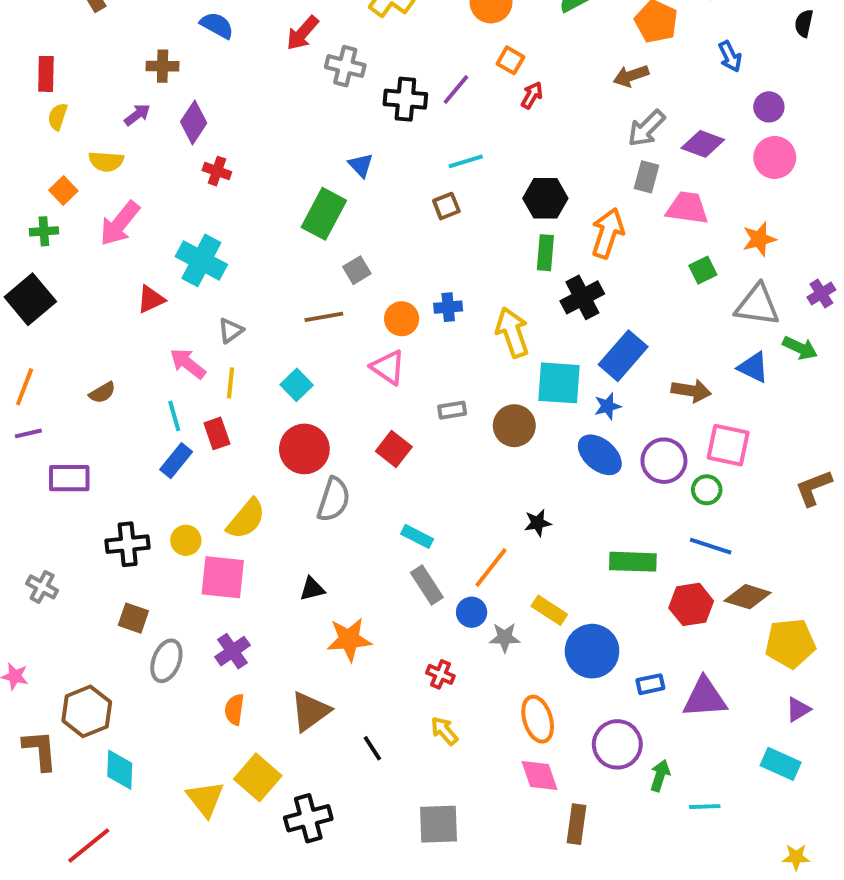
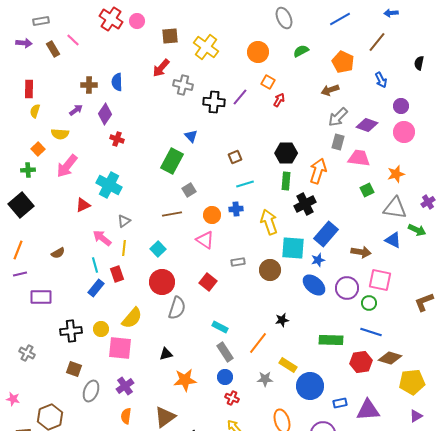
blue semicircle: (217, 25) -> (117, 82), moved, turned -120
cyan line: (466, 161) -> (245, 184), moved
blue circle: (472, 612) -> (225, 377), moved

